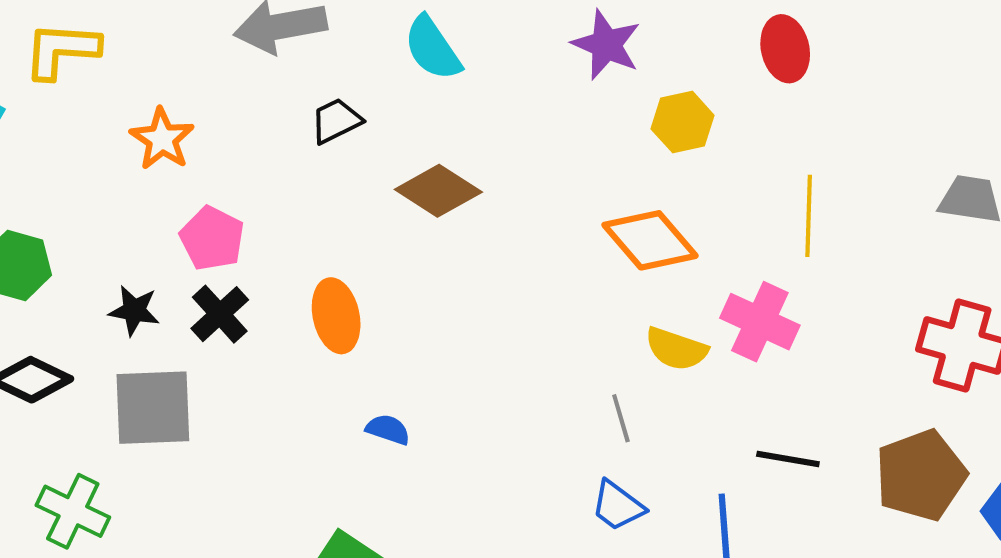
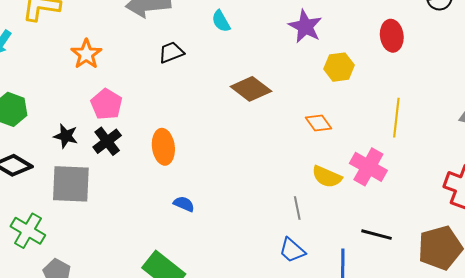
cyan semicircle: (432, 48) -> (221, 21), size x0.7
brown diamond: (438, 191) -> (251, 89), moved
orange diamond: (650, 240) -> (318, 123), size x0.6

